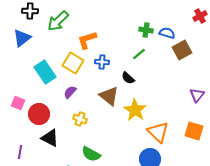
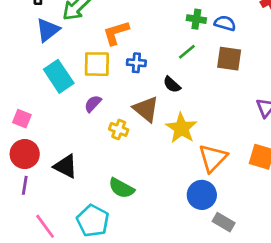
blue triangle: (22, 38) -> (48, 30), moved
brown square: (182, 50) -> (229, 59), moved, turned 36
yellow square: (73, 63) -> (97, 64), turned -30
red circle: (39, 114) -> (25, 154), moved
yellow cross: (80, 119) -> (119, 129), moved
orange triangle: (158, 132) -> (213, 158), turned 30

